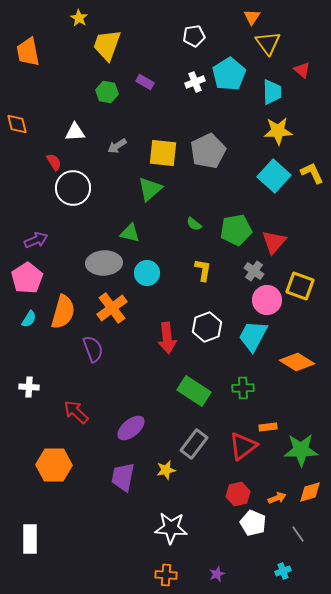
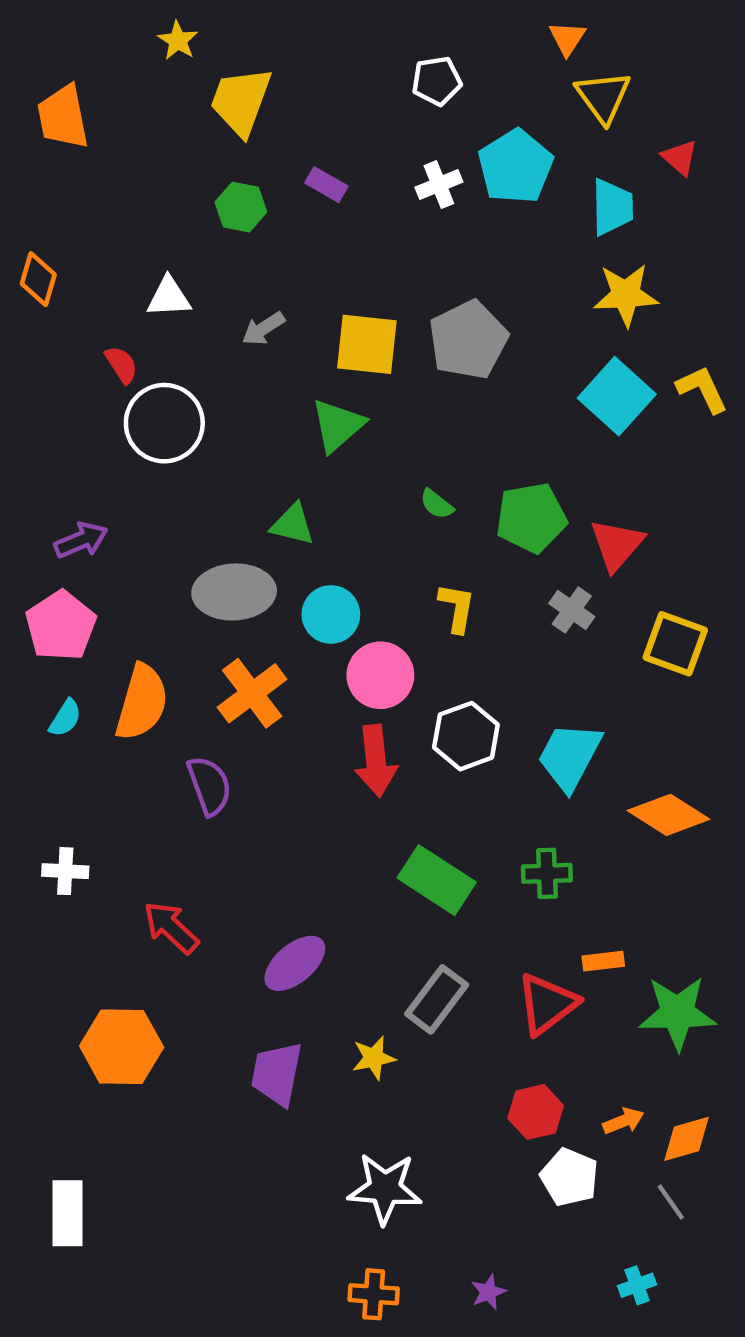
orange diamond: (17, 124) -> (38, 279), turned 30
pink circle: (267, 300) -> (380, 675), moved
orange diamond: (310, 492) -> (687, 1139), moved

